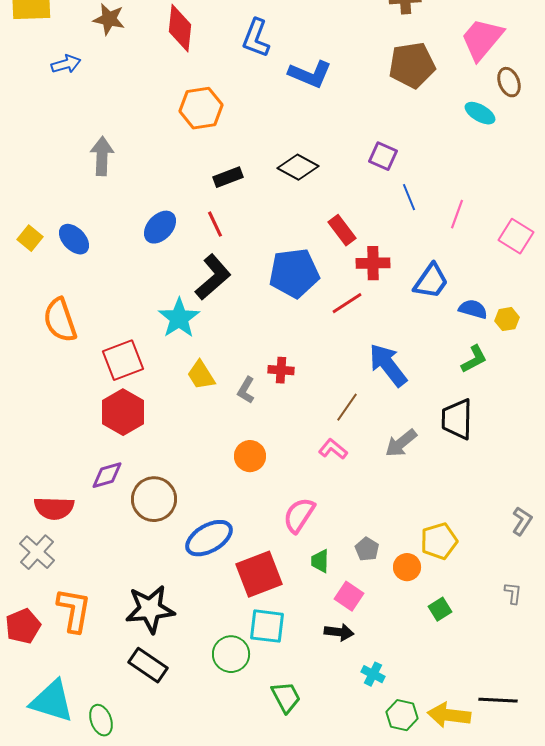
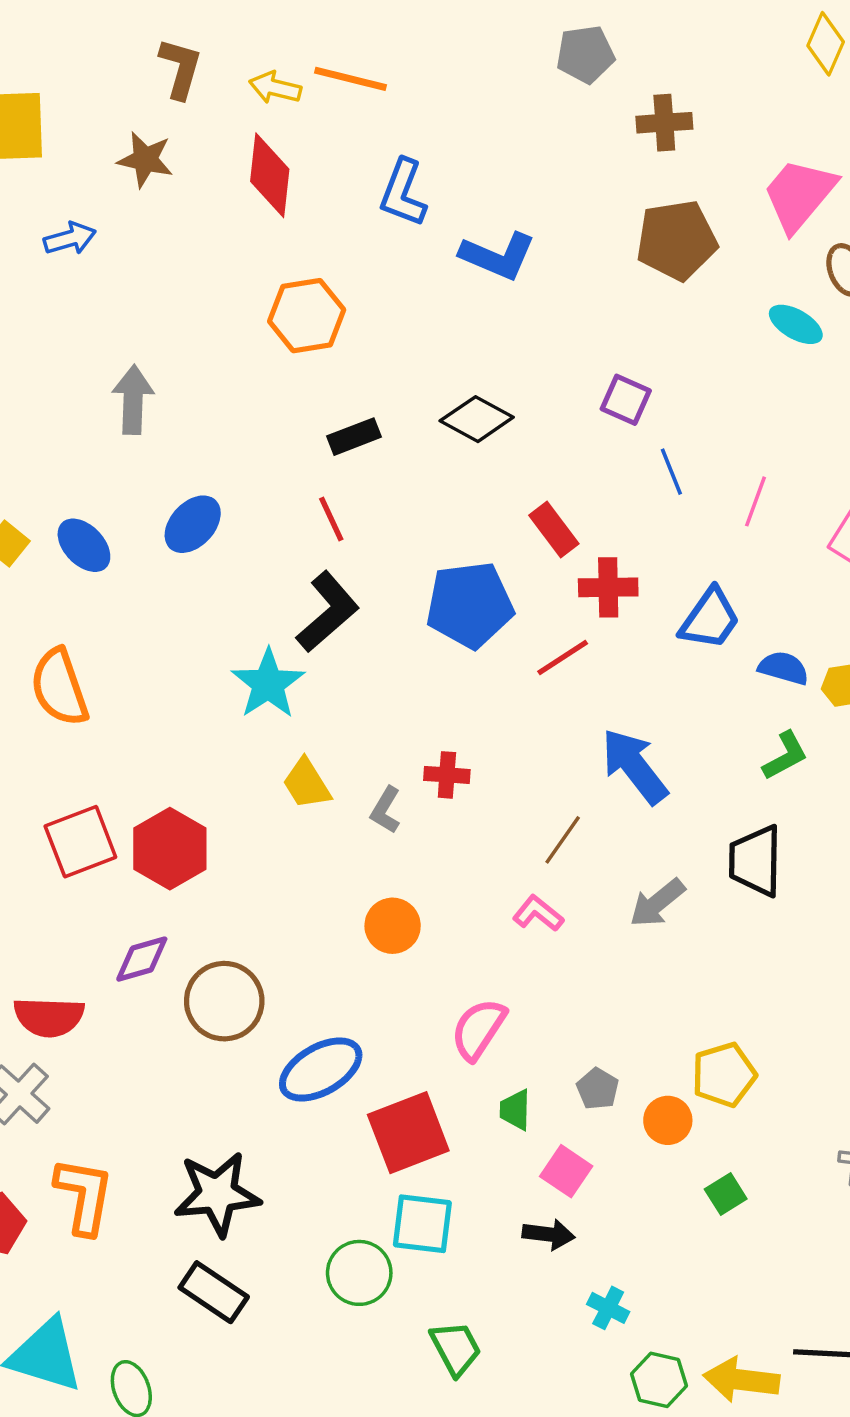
blue ellipse: (160, 227) -> (193, 524), moved
red square: (123, 360) -> (80, 842), moved

